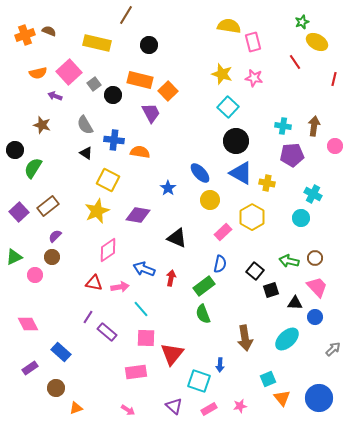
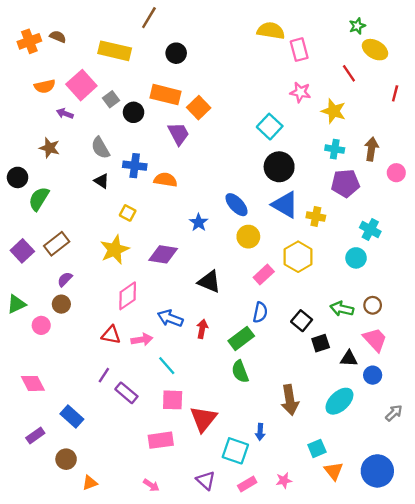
yellow star: (222, 74) -> (334, 111), moved
yellow square: (108, 180) -> (128, 213), size x0.6

